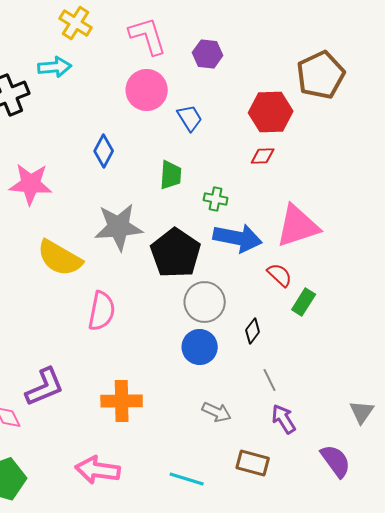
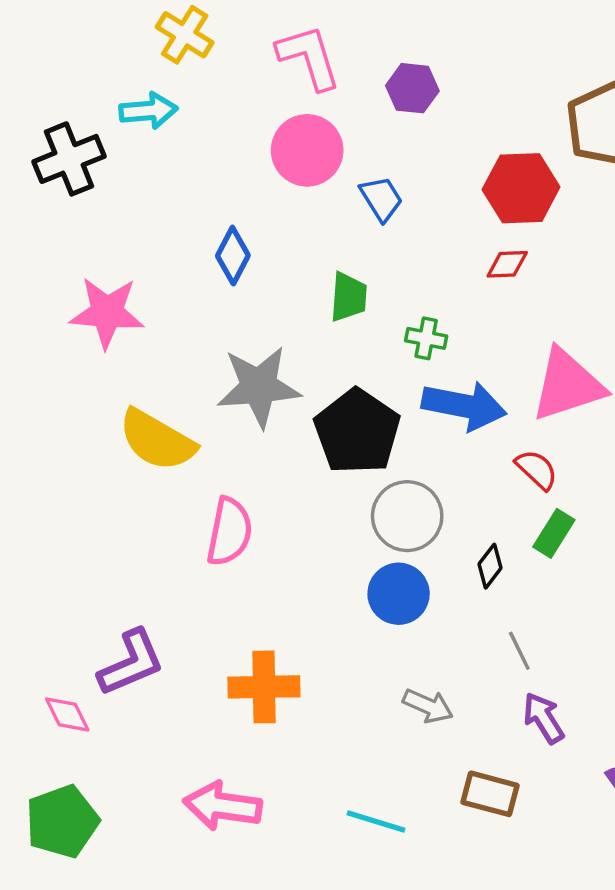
green rectangle: (304, 302) -> (554, 533), moved

